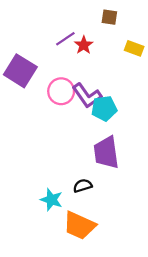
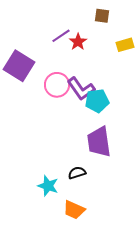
yellow rectangle: (134, 48) -> (125, 45), turned -36
orange trapezoid: (79, 225) -> (74, 210), size x0.7

